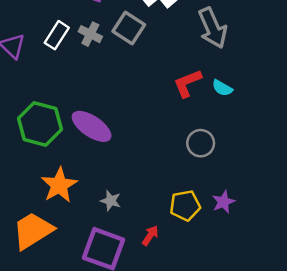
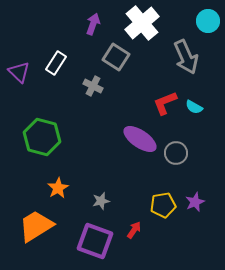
gray cross: (90, 34) -> (93, 86), moved
purple ellipse: (92, 126) -> (140, 139), moved
orange star: (59, 185) -> (58, 188), size x0.7
gray star: (111, 201) -> (101, 201), turned -30

